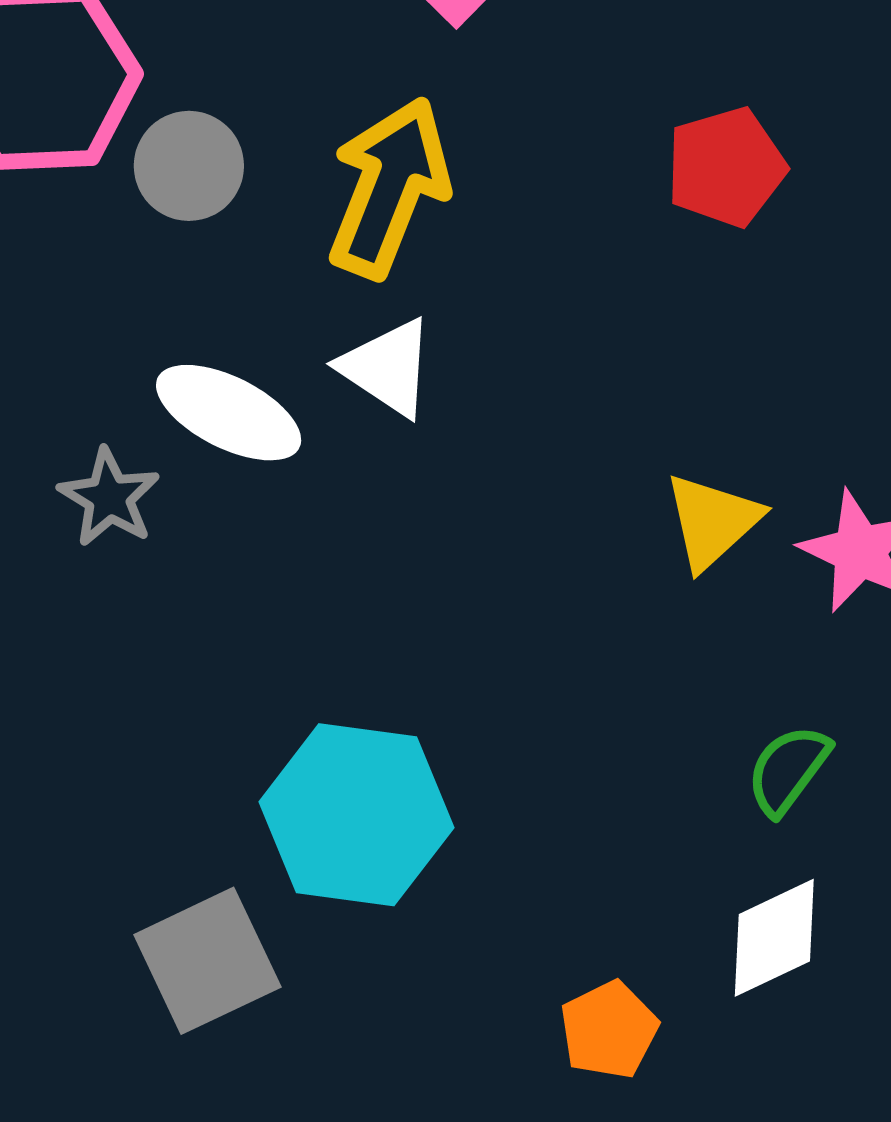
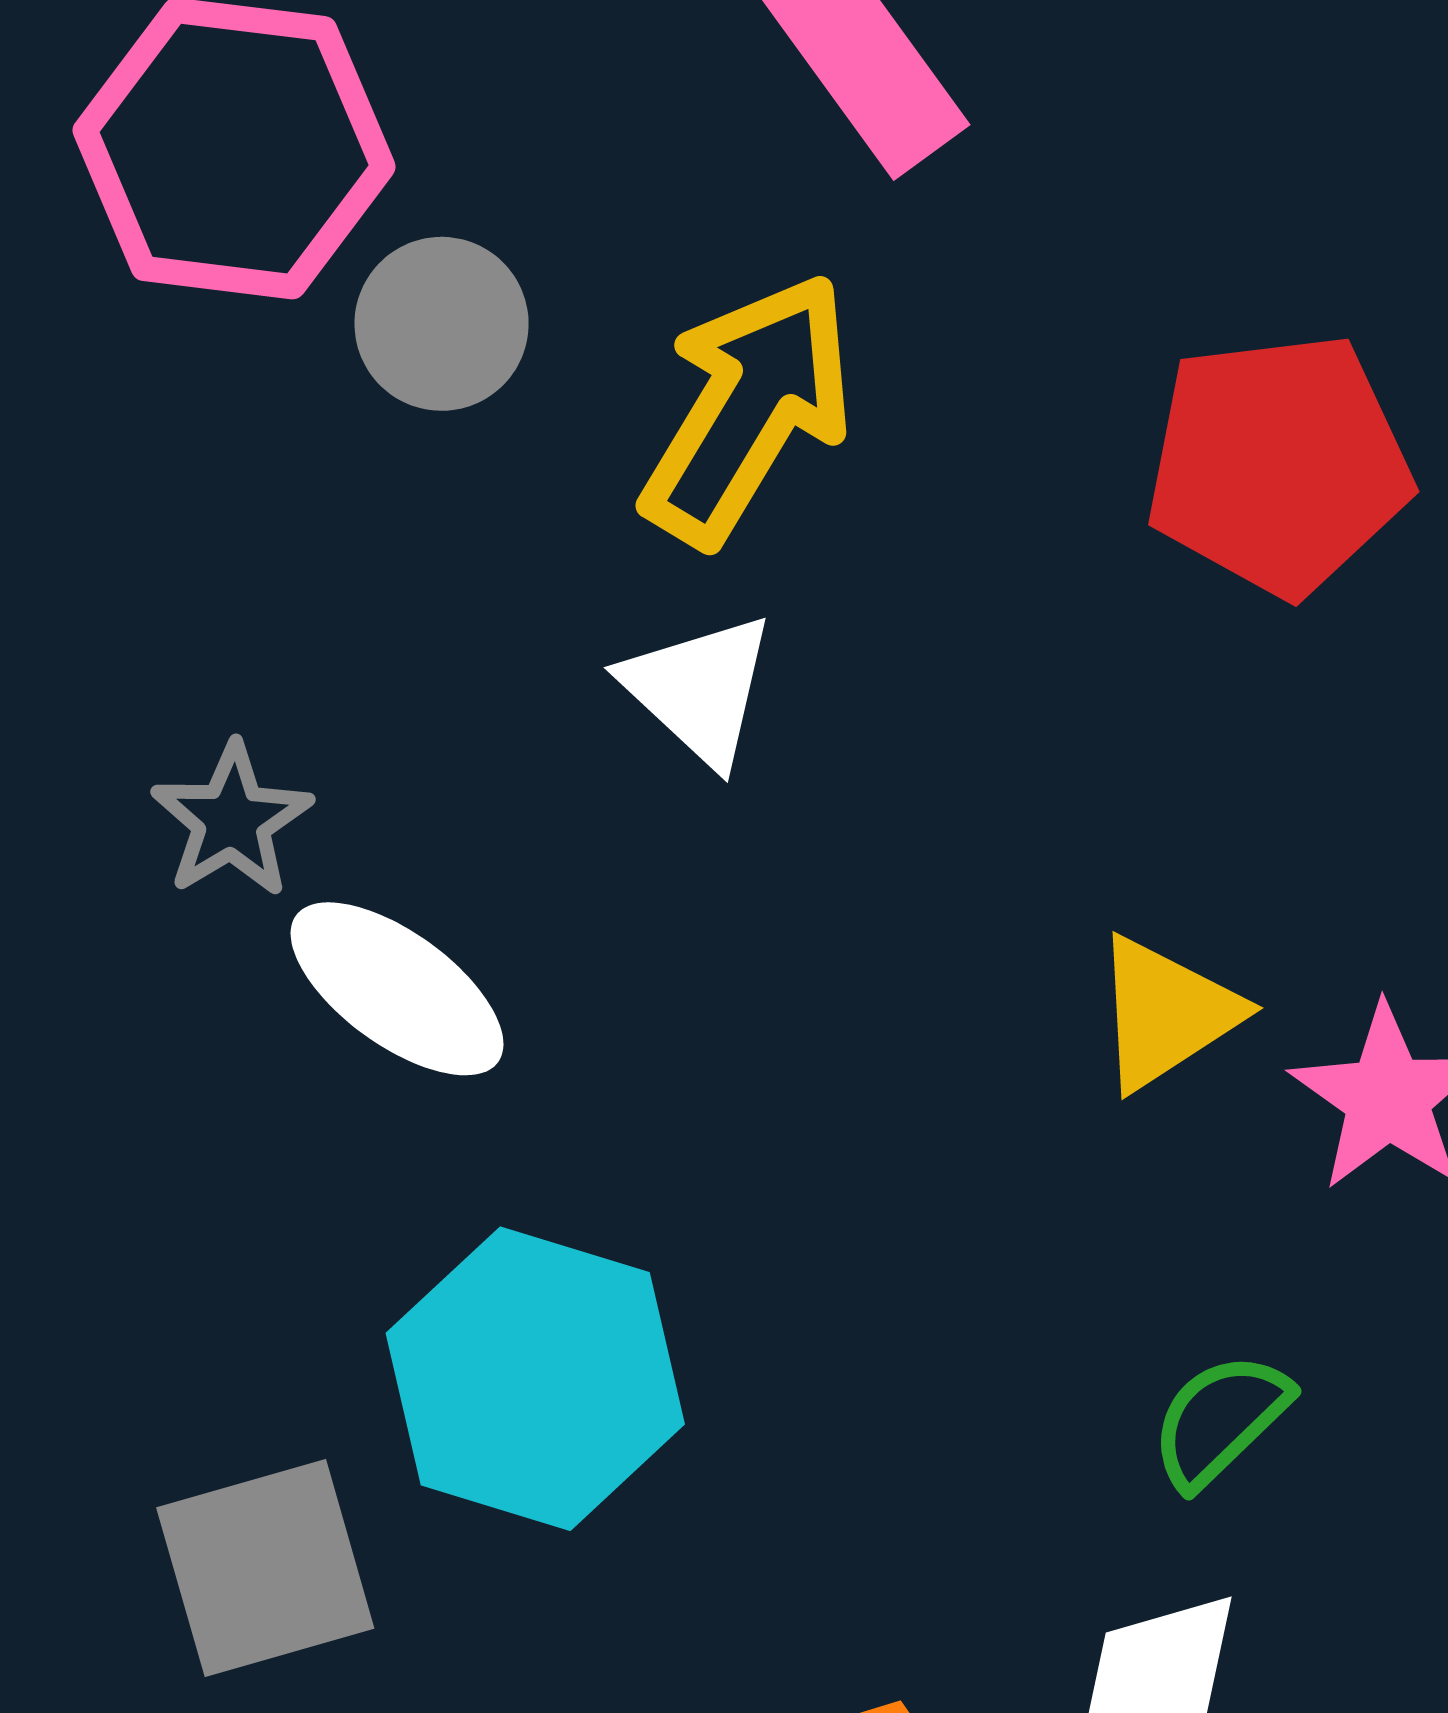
red pentagon: (726, 167) -> (1279, 464), size x1.4
white ellipse: (229, 413) -> (397, 989), moved

